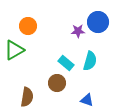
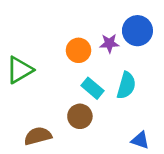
orange circle: (28, 26) -> (78, 50), moved
brown semicircle: (27, 97) -> (38, 136), turned -114
blue triangle: (87, 100) -> (140, 140), moved

